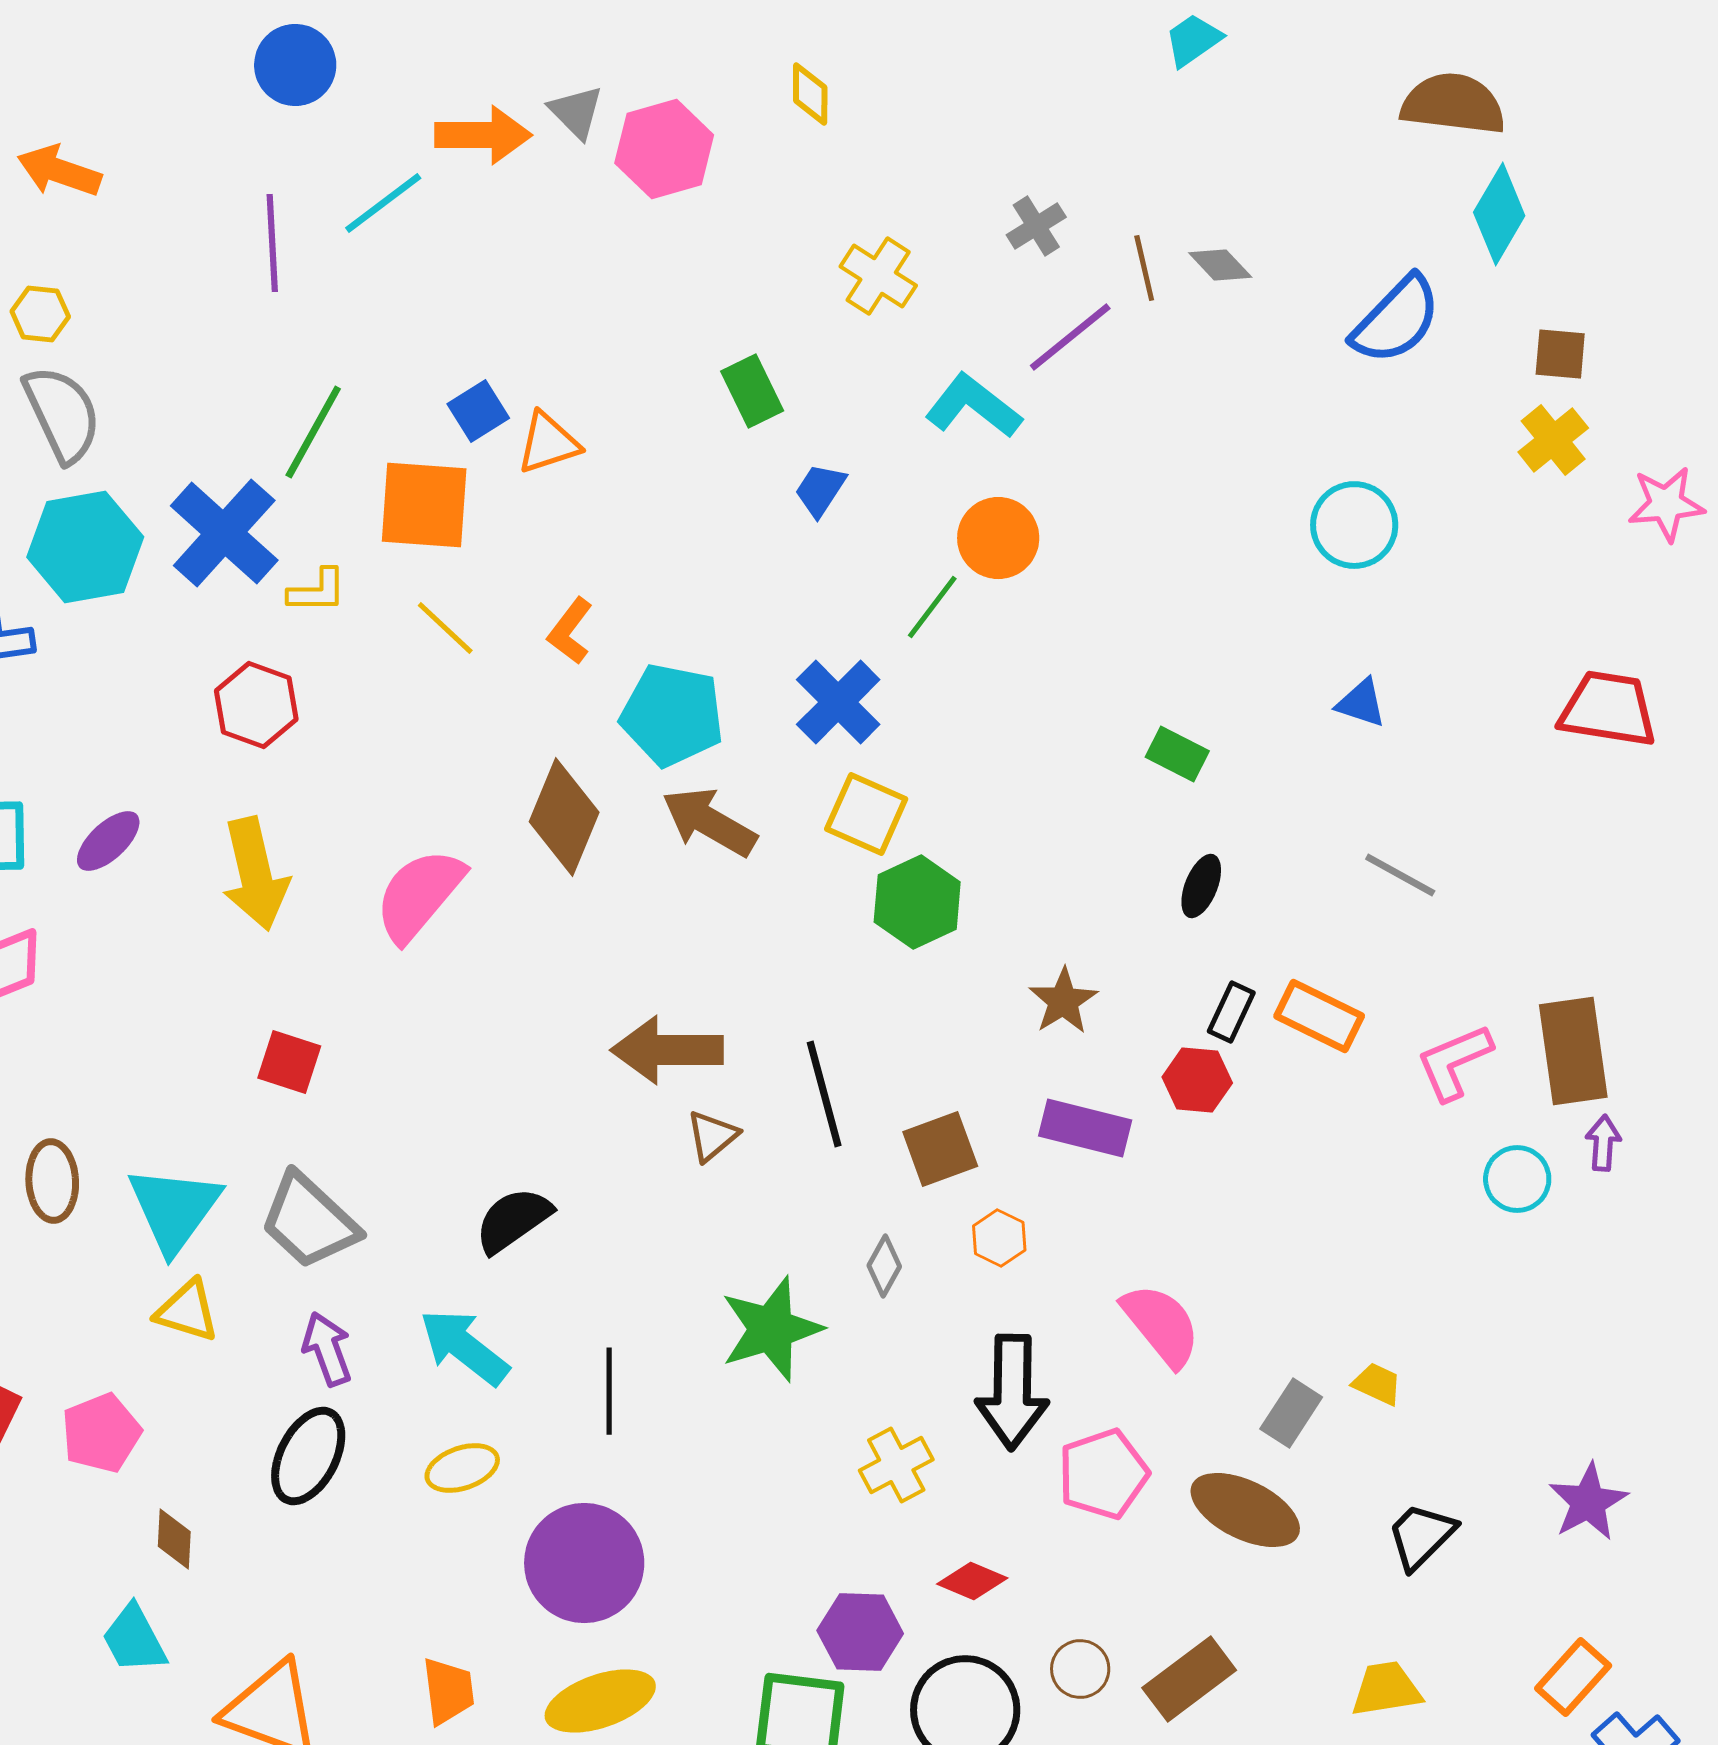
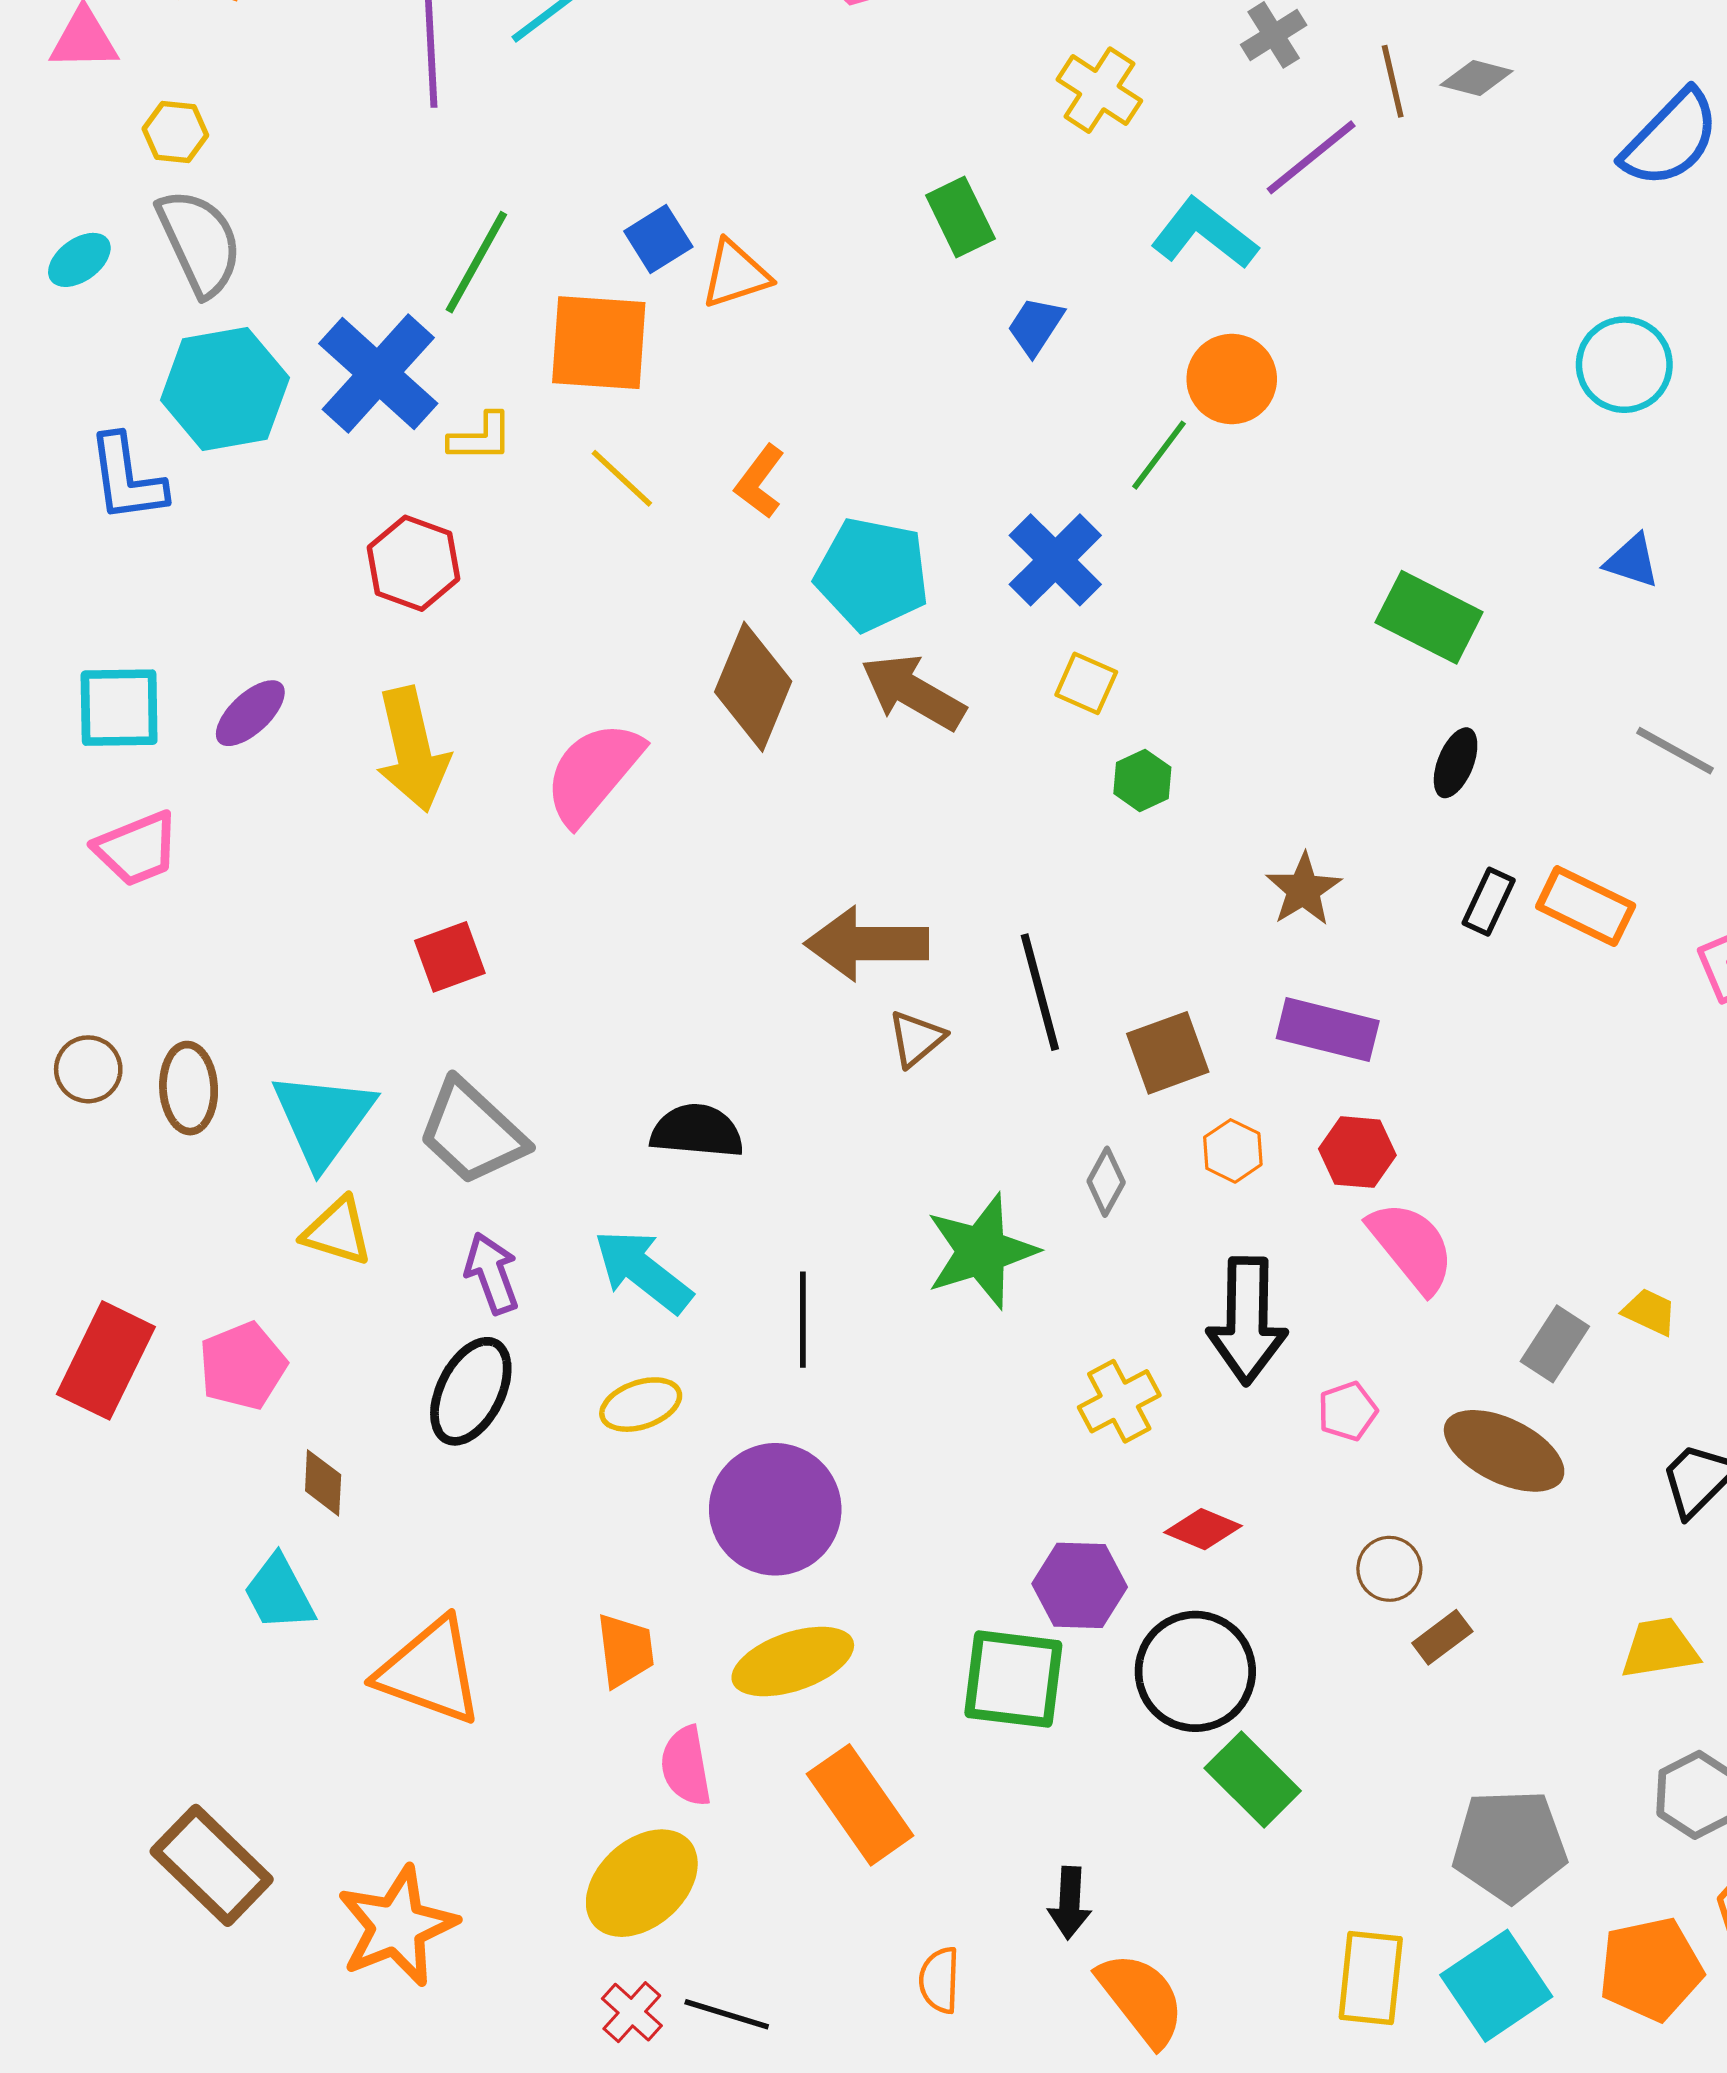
gray diamond: (1220, 265) -> (1477, 78), turned -32
green rectangle: (1177, 754) -> (1429, 617), size x1.5
yellow square: (866, 814) -> (1086, 683), size x0.7
green hexagon: (917, 902) -> (1142, 780), size x0.6
red square: (289, 1062) -> (450, 957), turned -38
red hexagon: (1197, 1080) -> (1357, 1152), moved
black semicircle: (513, 1220) -> (697, 1131), turned 40
pink pentagon: (1103, 1474) -> (1347, 1411), size x0.6
brown circle: (1080, 1669) -> (1389, 1569), moved
brown rectangle: (1189, 1679) -> (1442, 1637), size x0.6

